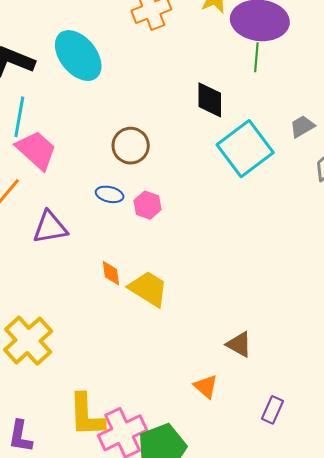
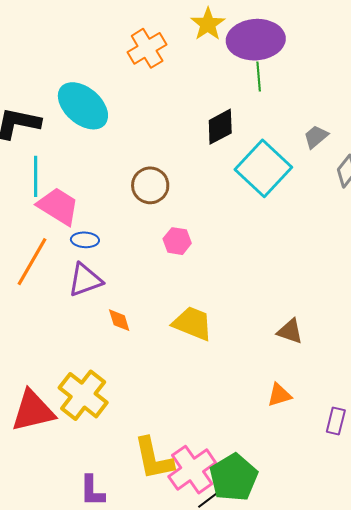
black diamond: (210, 100) -> (220, 127), turned 72
blue ellipse: (110, 194) -> (85, 240), moved
orange diamond: (111, 273) -> (119, 320), moved
brown triangle: (239, 344) -> (290, 331), moved
orange triangle: (206, 387) -> (279, 395), moved, turned -48

